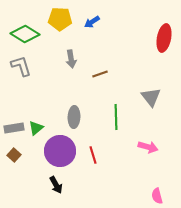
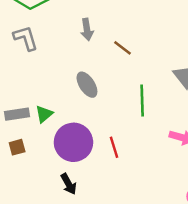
brown line: (100, 74) -> (123, 48), turned 56
gray ellipse: (74, 117) -> (87, 85), moved, turned -35
brown square: (14, 155) -> (17, 147), turned 32

